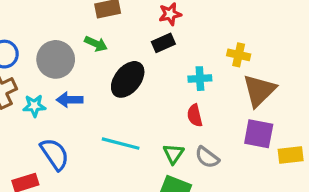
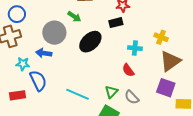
gray circle: (56, 59) -> (54, 33), moved
blue arrow: (70, 100) -> (44, 53), moved
cyan star: (34, 106) -> (23, 64), moved
red semicircle: (195, 115) -> (128, 70), turned -32
cyan line: (121, 144) -> (78, 94), moved

